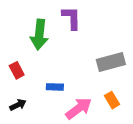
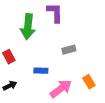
gray rectangle: (111, 62) -> (69, 50), moved, size x0.6

